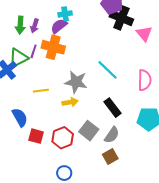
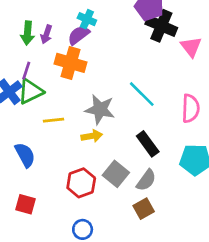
cyan cross: (65, 14) -> (87, 19), turned 32
purple line: (34, 51) -> (26, 71), moved
green triangle: (18, 58) -> (31, 91), moved
red square: (36, 136) -> (25, 204), moved

